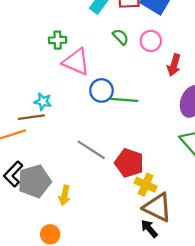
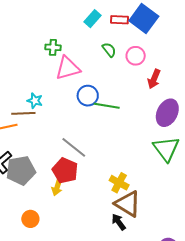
pink triangle: (76, 62) -> (68, 68), turned -44
red pentagon: (129, 163) -> (65, 171), moved
yellow arrow: (64, 195) -> (57, 187), moved

